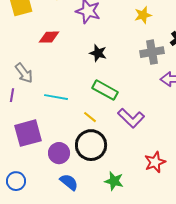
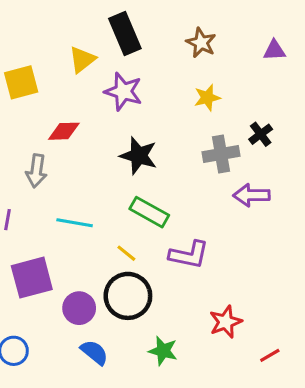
black star: (98, 53) -> (139, 156), size x1.4
gray arrow: (24, 73) -> (36, 171), moved, turned 45
purple L-shape: (131, 118) -> (189, 255), turned -32

